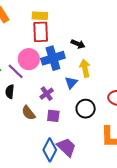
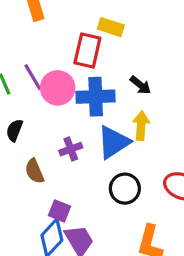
yellow rectangle: (40, 16) -> (111, 27), moved
purple line: (16, 71) -> (33, 77), moved
blue triangle: (71, 83) -> (113, 142), size x1.6
purple square: (53, 116) -> (59, 211), moved

